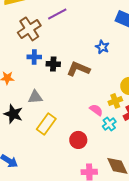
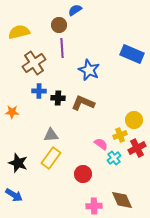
purple line: (57, 14) -> (62, 48), turned -66
blue star: (102, 47) -> (89, 70), moved, size x1.5
gray triangle: (35, 97) -> (51, 135), moved
black star: (13, 114) -> (18, 163), moved

